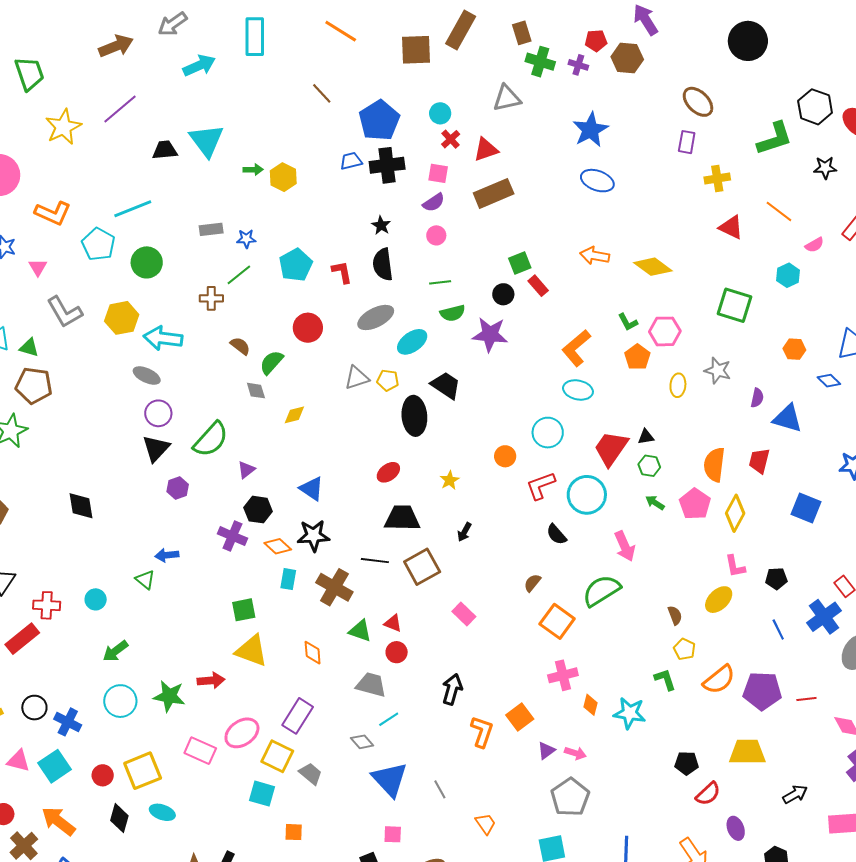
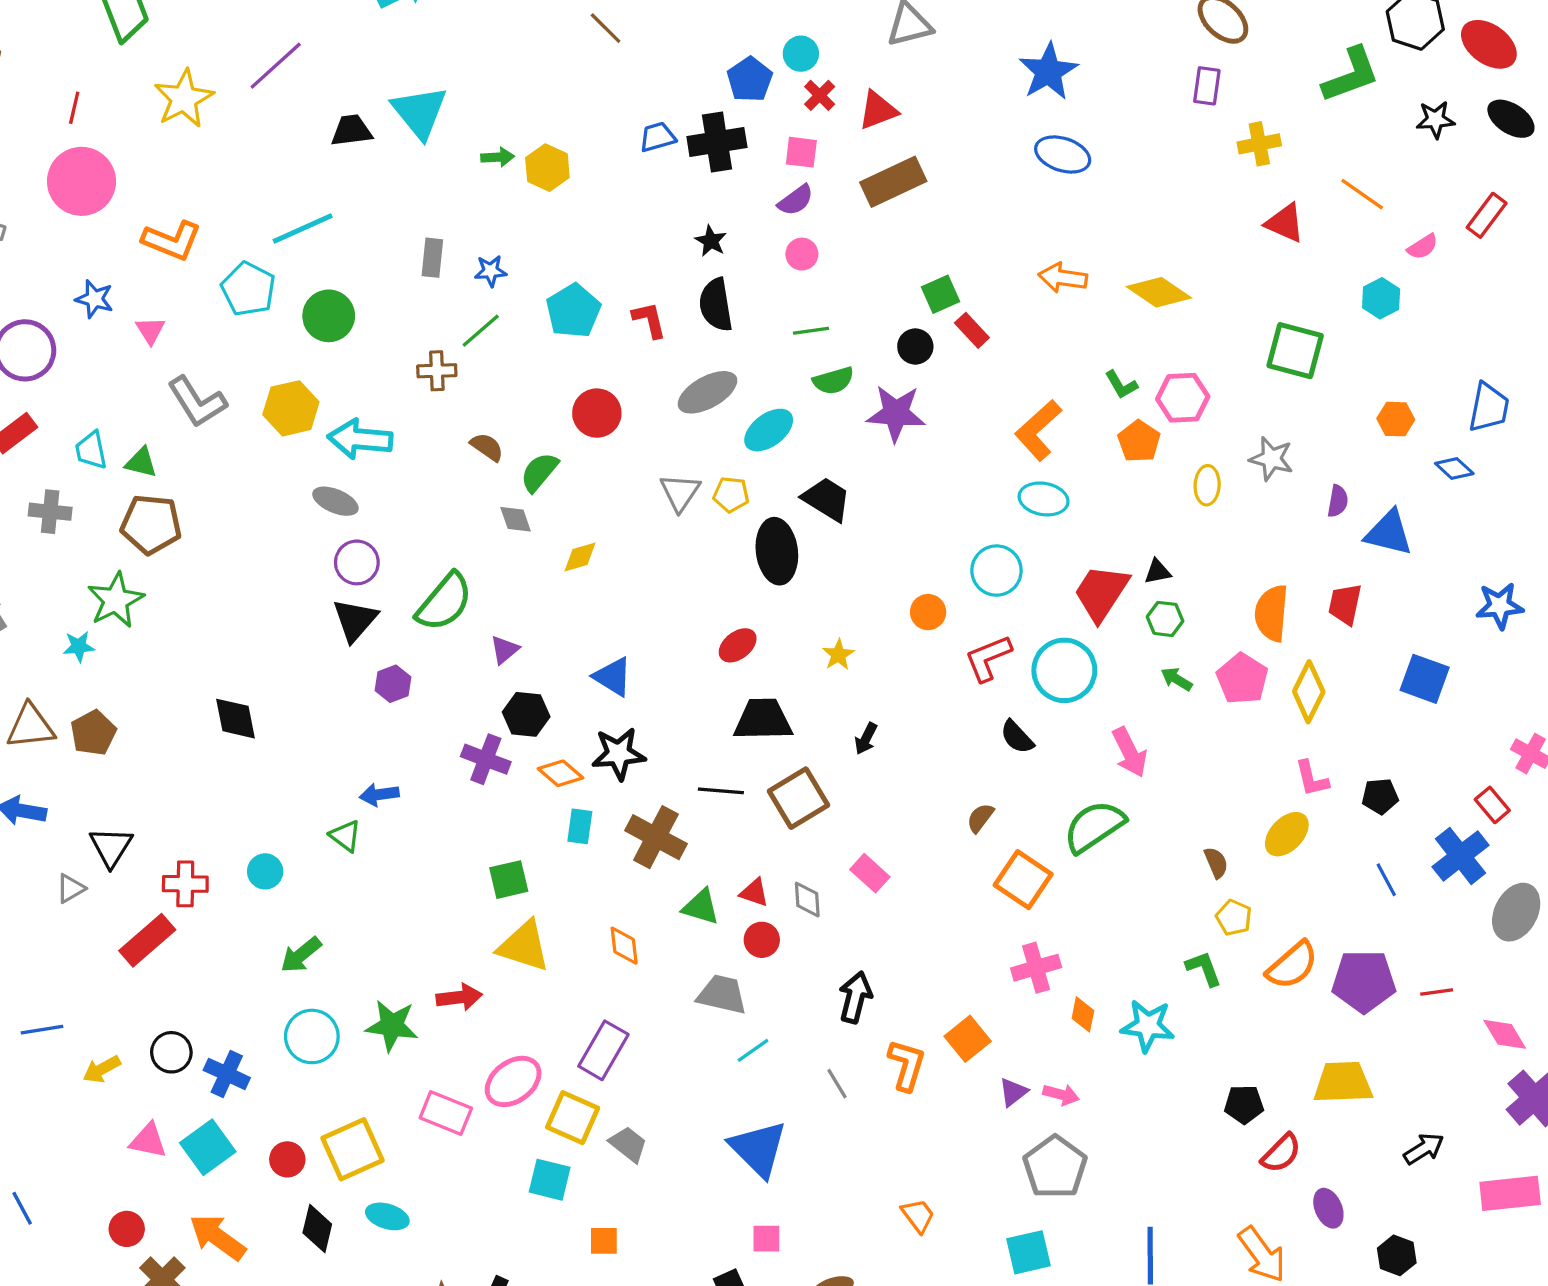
blue pentagon: (379, 120) -> (750, 79), moved, size x0.7
gray rectangle: (211, 229) -> (432, 258), turned -75
gray triangle: (357, 378) -> (680, 492), turned -36
gray diamond: (362, 742) -> (807, 900), moved, turned 40
gray line: (440, 789) -> (837, 1084), moved

